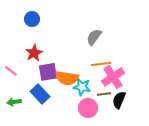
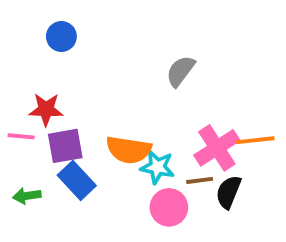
red star: (34, 53) -> (46, 109), moved, turned 30
orange line: (101, 64) -> (255, 140), moved
pink line: (11, 71) -> (21, 136), turned -32
purple square: (48, 72) -> (65, 146), moved

